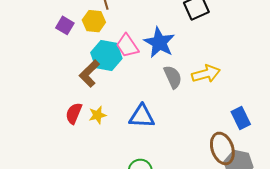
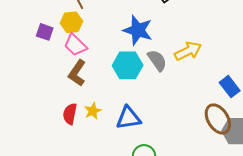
pink trapezoid: (127, 46) -> (75, 45), moved
cyan hexagon: (106, 55) -> (128, 65), moved
blue triangle: (142, 116) -> (128, 118), moved

